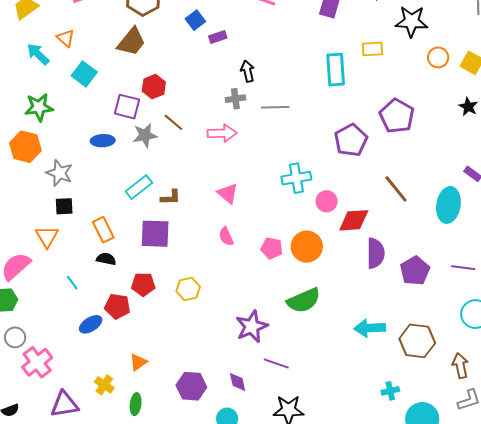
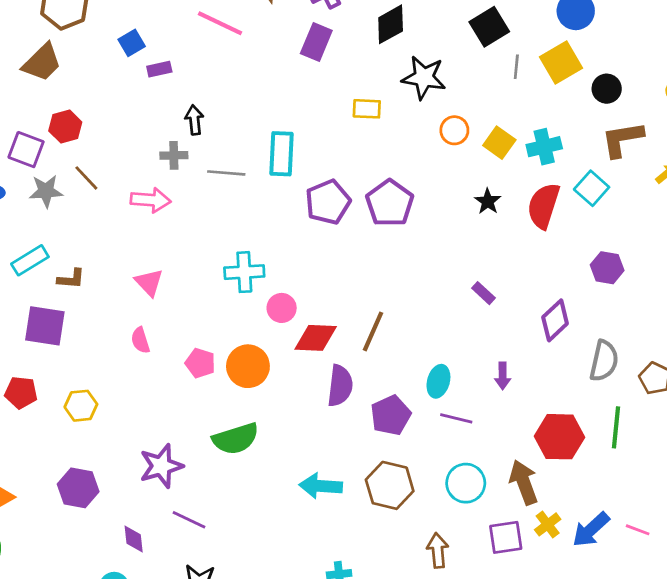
cyan rectangle: (336, 70) -> (281, 154), moved
purple pentagon: (351, 140) -> (328, 202), moved
brown line: (396, 189) -> (373, 331), moved, turned 56
cyan ellipse: (448, 205) -> (438, 381), moved, size x0.7
brown hexagon: (417, 341) -> (390, 485), moved
purple hexagon: (191, 386) -> (78, 488), moved

